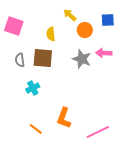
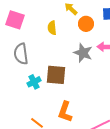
brown square: (43, 58) -> (56, 75), moved
gray semicircle: (20, 60) -> (21, 54), size x1.5

